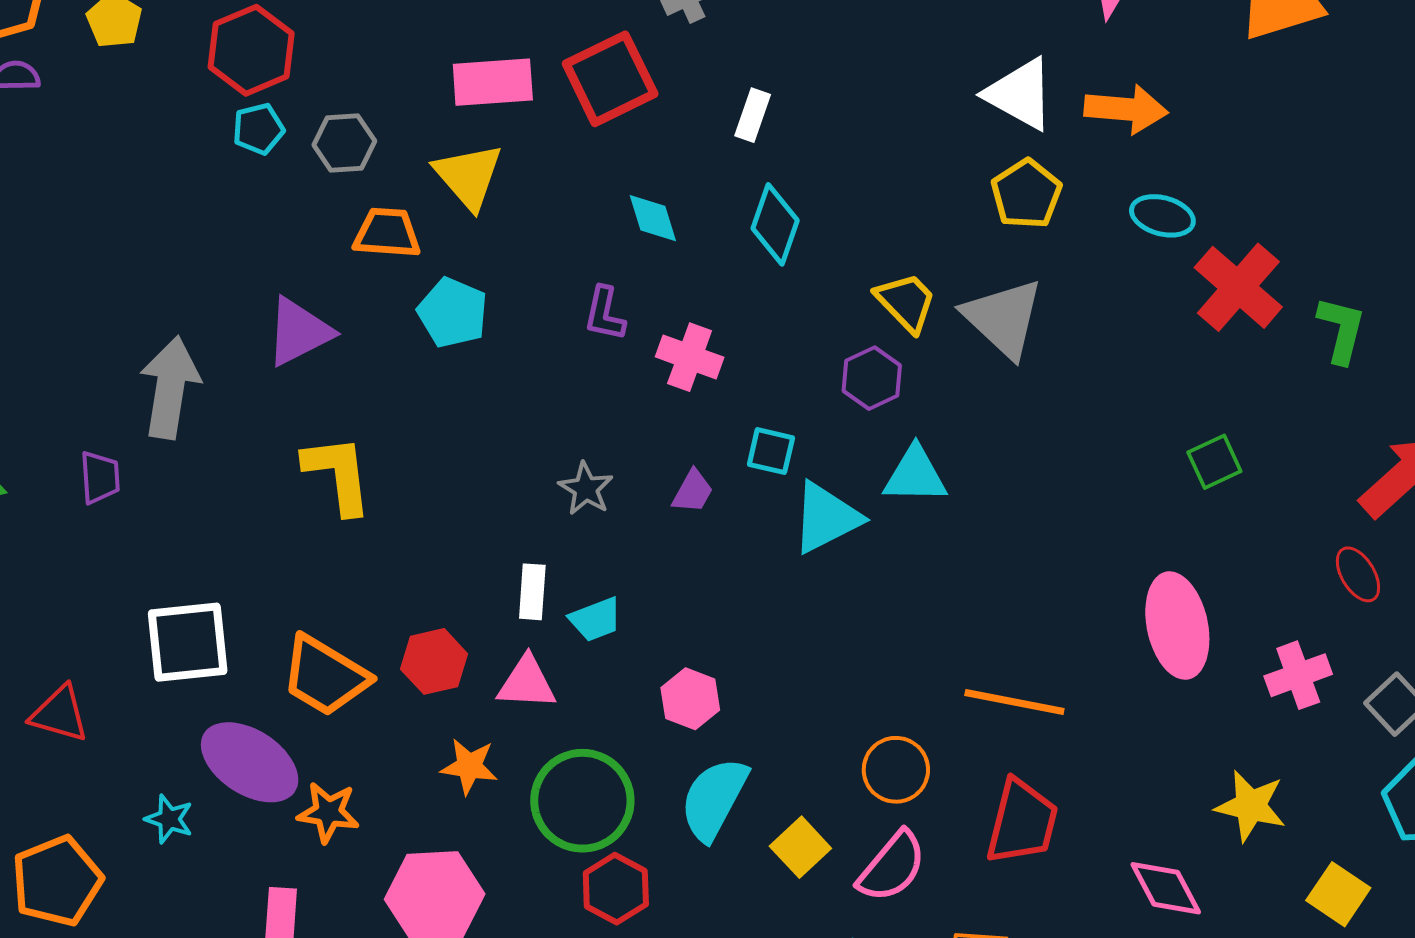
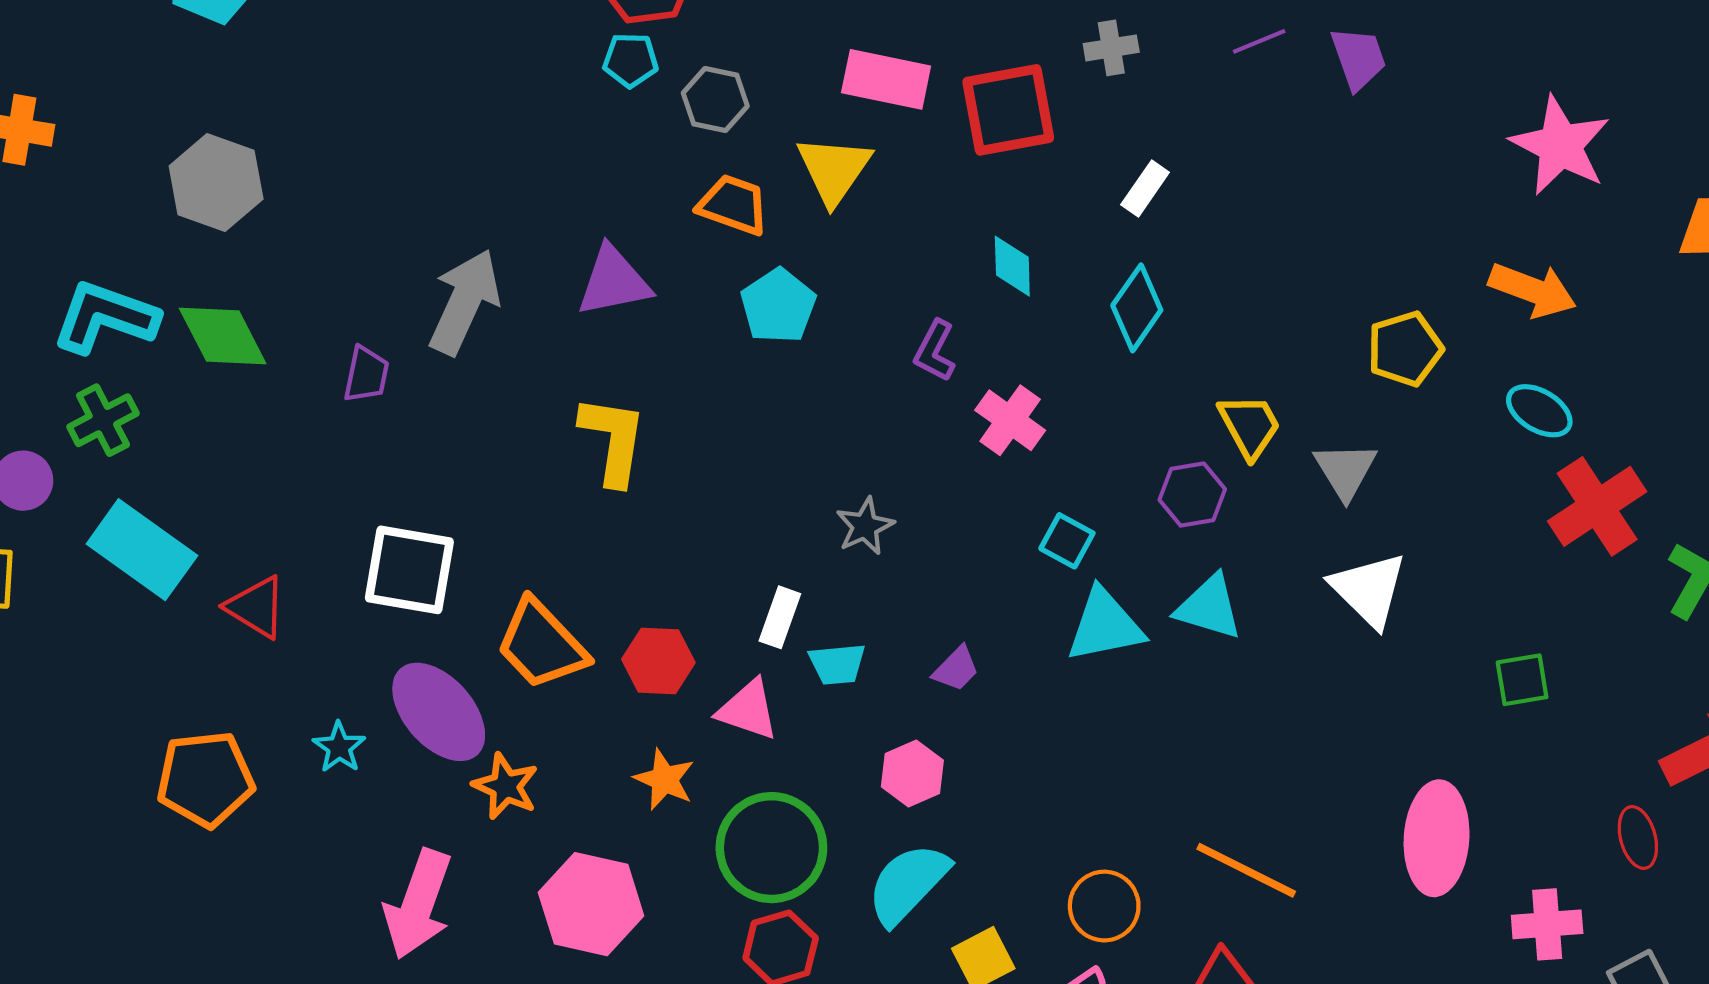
white triangle: (1020, 94) -> (1369, 590), moved
gray triangle: (1003, 318) -> (1345, 470), size x0.7
purple trapezoid: (693, 491) -> (956, 669), moved

